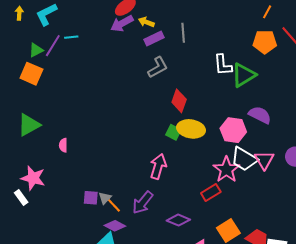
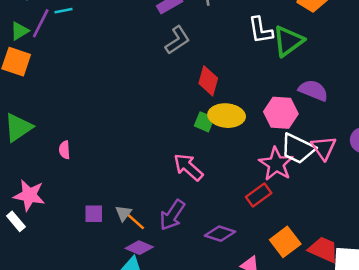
pink arrow: (158, 166) -> (188, 167), turned -60
purple square: (91, 198) -> (94, 214), moved

